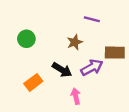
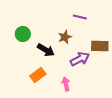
black arrow: (62, 70) -> (46, 50), moved
orange rectangle: (33, 82) -> (38, 75), moved

